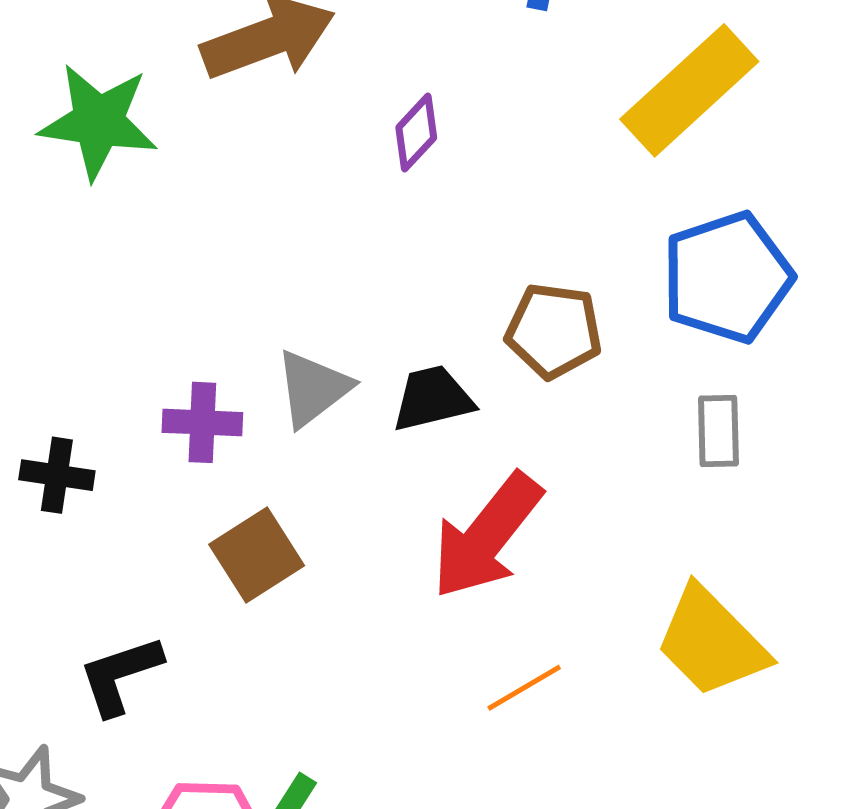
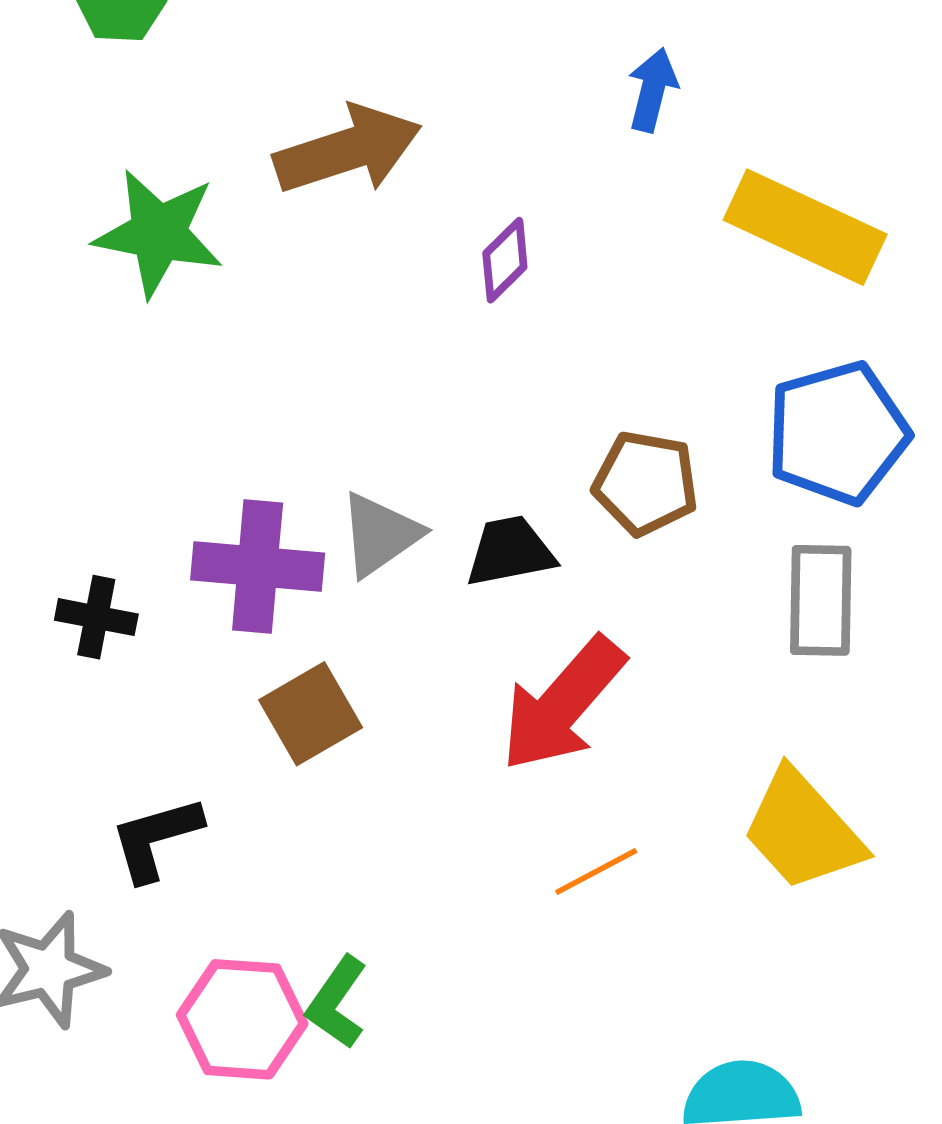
yellow rectangle: (689, 90) -> (805, 227), turned 65
purple cross: (202, 422) -> (258, 566), size x1.5
gray rectangle: (718, 431) -> (821, 600), size x1.4

